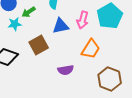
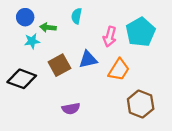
green arrow: (29, 12) -> (48, 27), turned 40
blue triangle: (61, 26) -> (88, 59), moved
purple semicircle: (66, 70) -> (71, 109), moved

